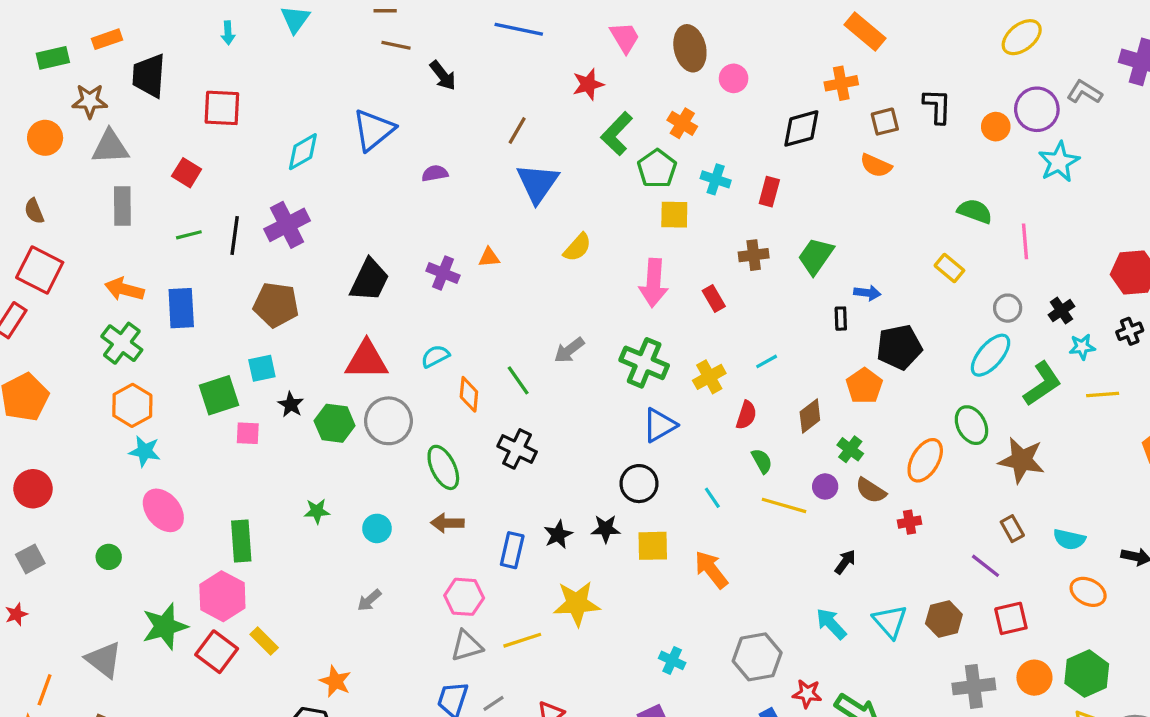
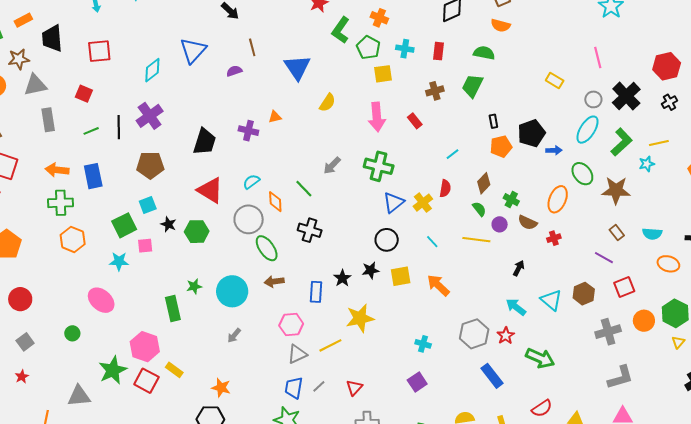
brown line: (517, 131) -> (252, 47), moved, turned -36
green semicircle: (975, 211) -> (484, 53), moved
blue arrow: (867, 293) -> (554, 150), moved
black cross: (1061, 311) -> (626, 96), size x1.8
green cross: (122, 343) -> (61, 203), turned -30
cyan star: (1082, 347) -> (647, 164), moved
red triangle: (367, 360) -> (210, 190), turned 40
yellow cross: (709, 377) -> (423, 203), moved
orange pentagon: (864, 386) -> (501, 146), moved, turned 30
gray circle: (388, 421) -> (249, 219), moved
cyan star: (145, 451) -> (119, 261), moved
green semicircle: (762, 461) -> (479, 209), moved
cyan circle: (377, 528) -> (232, 291), size x1.8
green rectangle: (241, 541) -> (173, 308), moved
gray triangle: (104, 660) -> (79, 396), turned -35
red star: (807, 694) -> (506, 336), moved, turned -30

